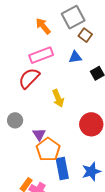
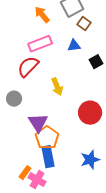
gray circle: (15, 120) -> (14, 99), moved
purple triangle: (39, 134) -> (38, 123), size x1.5
blue rectangle: (62, 168) -> (48, 157), moved

